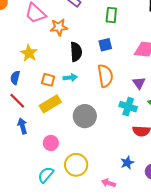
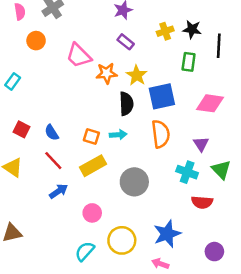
green rectangle: (111, 15) -> (189, 62), moved
blue square: (105, 45) -> (162, 96), size x1.6
yellow star: (29, 53) -> (137, 75), moved
blue semicircle: (15, 78) -> (52, 133), turned -48
blue arrow: (22, 126) -> (58, 191), turned 70
blue star: (127, 163) -> (167, 234), moved, size x1.6

